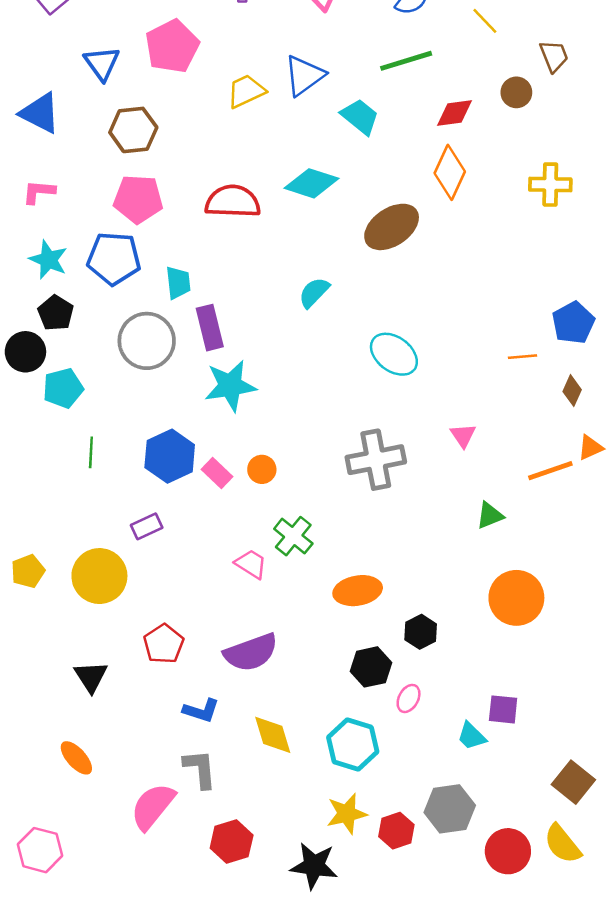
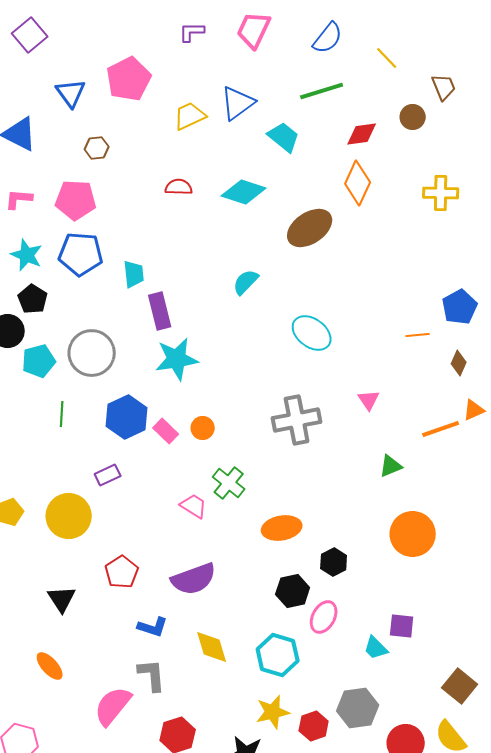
brown hexagon: (133, 130) -> (97, 148), size x0.6
pink pentagon: (138, 199) -> (76, 200), moved
red semicircle: (233, 201) -> (179, 187), moved, size x0.6
gray circle: (147, 341) -> (92, 353), moved
pink ellipse: (409, 698) -> (324, 617), size x1.4

